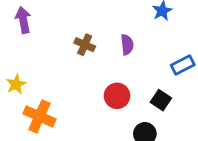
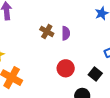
purple semicircle: (127, 45) -> (66, 33), moved

